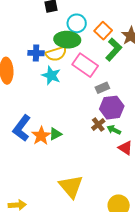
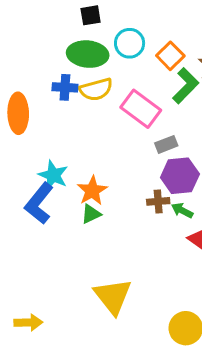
green ellipse: (67, 40) -> (88, 54), moved
cyan star: (51, 75) -> (53, 175), moved
brown cross: (98, 125) -> (158, 201), turned 32
orange star: (41, 136) -> (92, 191), moved

